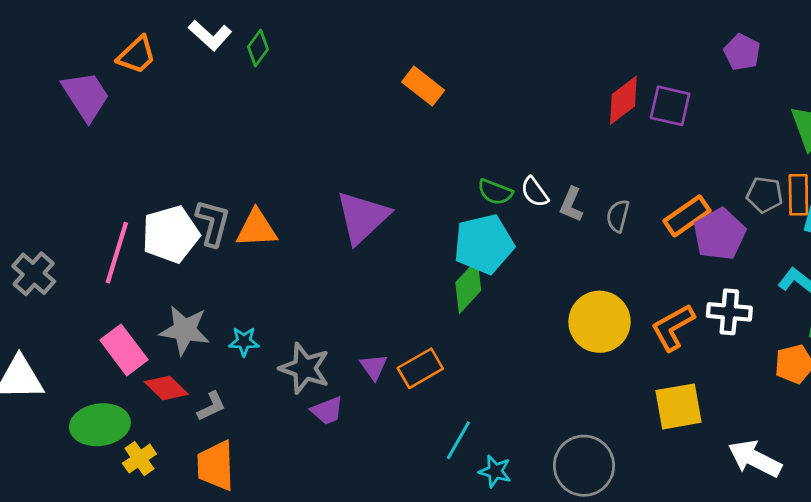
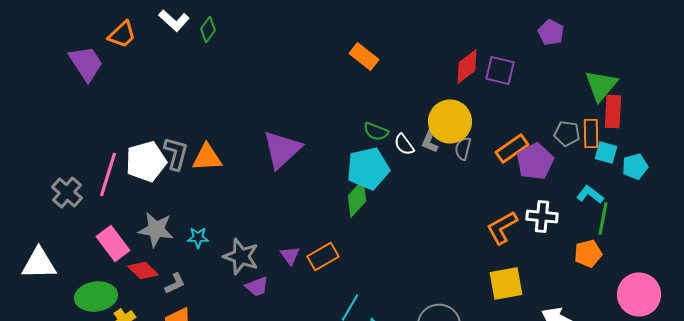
orange rectangle: (423, 86) -> (364, 56), moved
white semicircle: (535, 192) -> (404, 144), moved
gray cross: (34, 274) -> (67, 192), moved
yellow circle: (599, 322) -> (450, 122), moved

